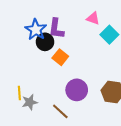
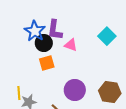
pink triangle: (93, 18) -> (71, 45), moved
orange square: (60, 57) -> (47, 63), moved, turned 35

